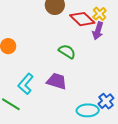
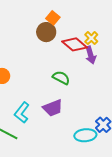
purple arrow: (98, 31) -> (91, 55), turned -30
purple trapezoid: (57, 81) -> (53, 108), turned 145

